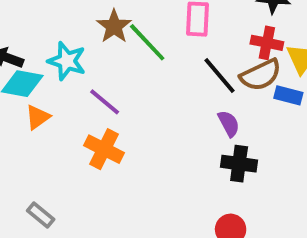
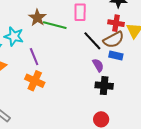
green line: (147, 42) -> (55, 25), turned -30
blue rectangle: (288, 95) -> (116, 55), moved
purple line: (105, 102) -> (34, 57), turned 30

